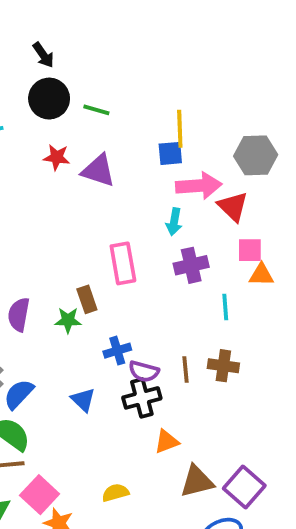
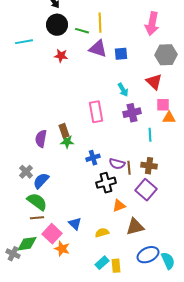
yellow line: (180, 129) -> (100, 23), moved
purple triangle: (98, 171) -> (98, 49), moved
pink arrow: (199, 186) -> (152, 24), moved, turned 105
cyan arrow: (174, 222) -> (123, 90), turned -40
brown rectangle: (87, 299) -> (64, 131), moved
purple semicircle: (144, 371) -> (117, 164), moved
blue triangle: (83, 400) -> (75, 224), moved
purple square: (244, 487) -> (146, 190), moved
yellow semicircle: (115, 493) -> (102, 233), moved

